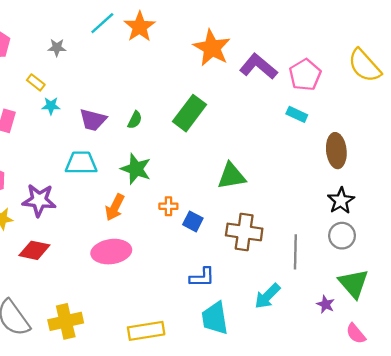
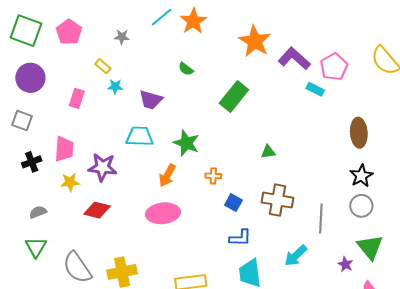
cyan rectangle: (297, 114) -> (315, 89), moved
green semicircle: (135, 120) -> (186, 69), moved, turned 98
green triangle: (231, 176) -> (268, 152), size x0.6
blue square: (193, 221) -> (233, 203), moved

